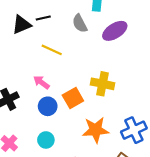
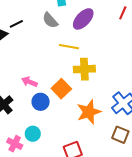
yellow line: (52, 50) -> (69, 47), moved
cyan circle: (46, 140) -> (33, 134), moved

